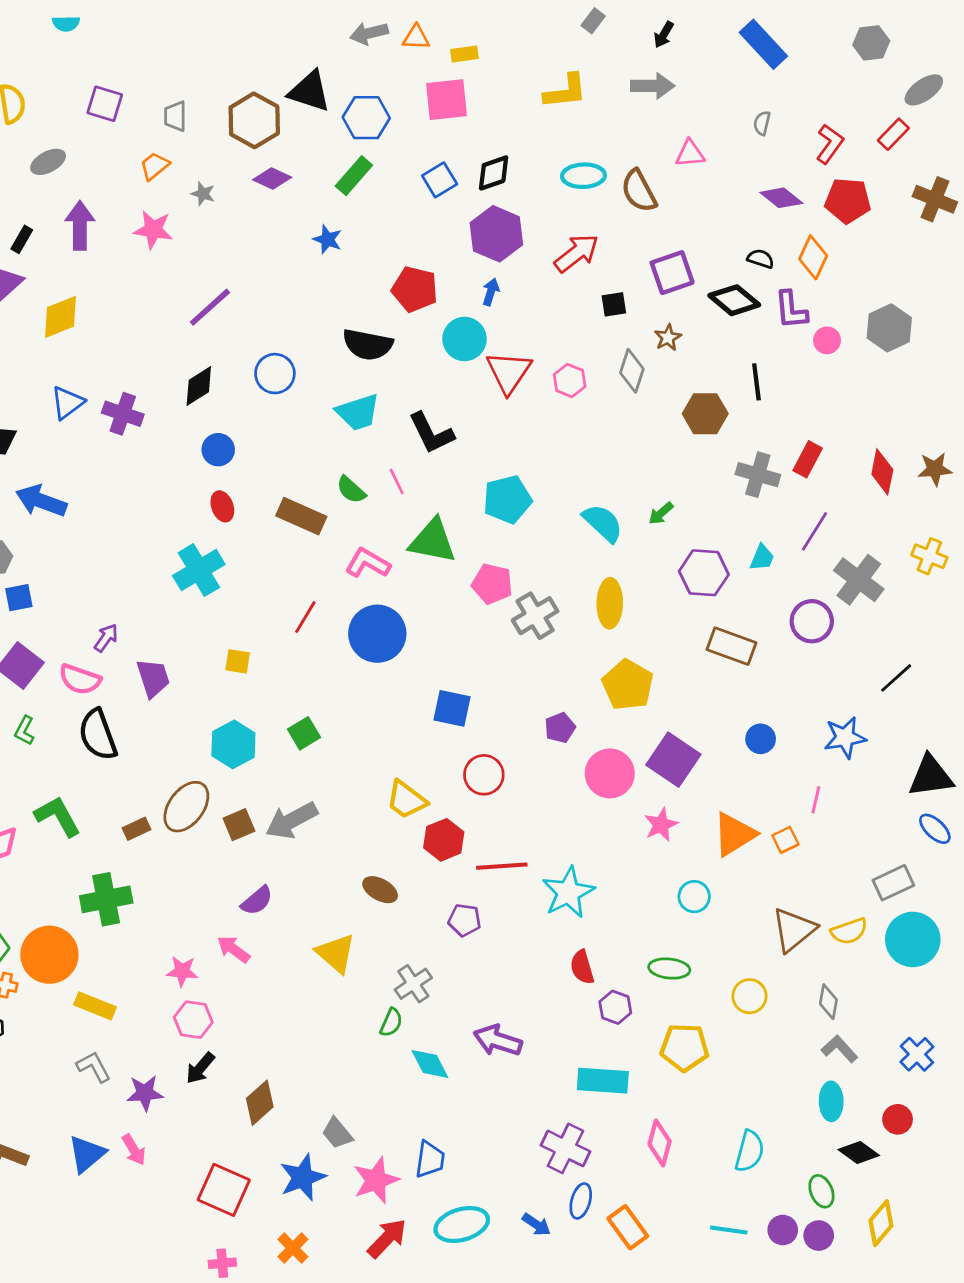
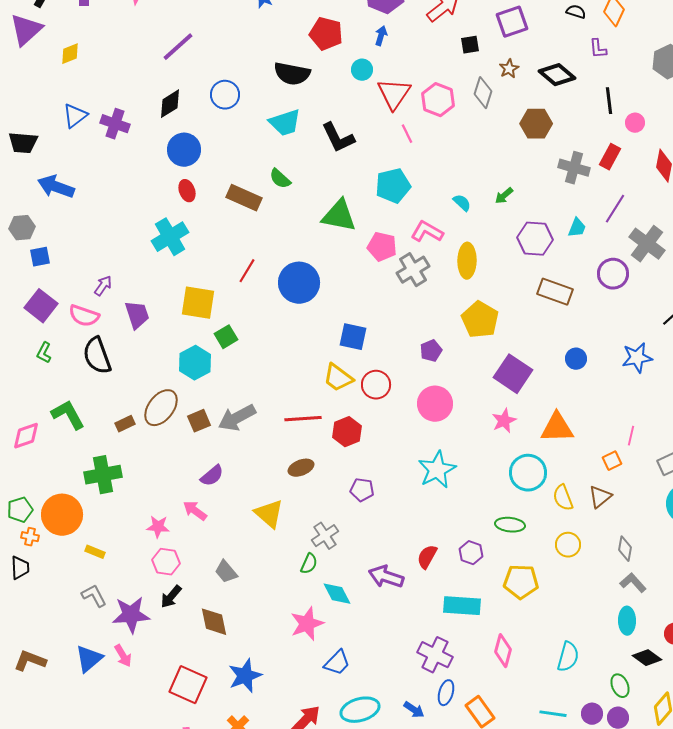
black diamond: (734, 300) -> (557, 75), moved
purple L-shape: (791, 310) -> (598, 49), size x0.7
yellow diamond: (60, 317) -> (70, 54), size x0.7
cyan circle: (464, 339) -> (362, 70), size x0.7
pink circle: (827, 340) -> (635, 123), moved
pink hexagon: (570, 380) -> (438, 100), size x1.4
black line: (756, 382) -> (609, 101), moved
blue circle: (218, 450) -> (184, 150), size x1.4
pink line: (397, 481) -> (407, 134), moved
cyan semicircle: (603, 523) -> (462, 203), size x0.6
pink L-shape: (368, 563) -> (427, 232), moved
yellow square: (238, 661) -> (198, 303), size x1.8
green square: (304, 733) -> (226, 337), moved
pink circle: (610, 773) -> (435, 404), moved
yellow trapezoid: (406, 800) -> (338, 378), moved
pink line: (816, 800) -> (631, 436), moved
orange triangle: (734, 834) -> (557, 428), turned 30
orange square: (785, 840) -> (612, 461), moved
red line: (502, 866) -> (303, 419), moved
brown ellipse: (380, 890) -> (301, 468), turned -50
cyan circle: (694, 897) -> (528, 473), size x1.6
brown triangle: (794, 930) -> (600, 497), size x0.7
yellow semicircle: (849, 931) -> (563, 498), moved, turned 88
red semicircle: (582, 967) -> (427, 557), moved, turned 45
yellow rectangle: (95, 1006) -> (95, 552), size x0.7
purple star: (145, 1093) -> (131, 615), size x1.4
brown diamond: (260, 1103) -> (214, 622), turned -60
gray trapezoid: (337, 1133) -> (226, 572), moved
blue trapezoid: (430, 1159) -> (337, 663), turned 36
pink star: (376, 1180) -> (307, 624), moved

